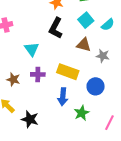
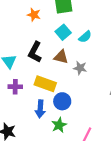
black L-shape: (56, 28) -> (35, 52), moved
blue circle: (96, 86) -> (62, 101), moved

